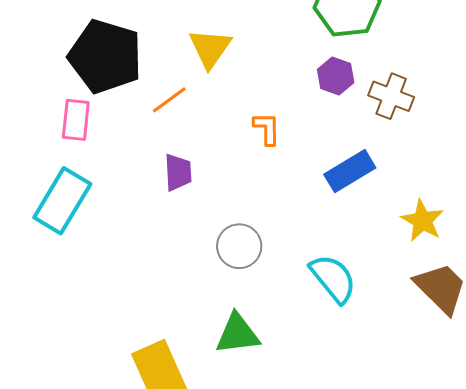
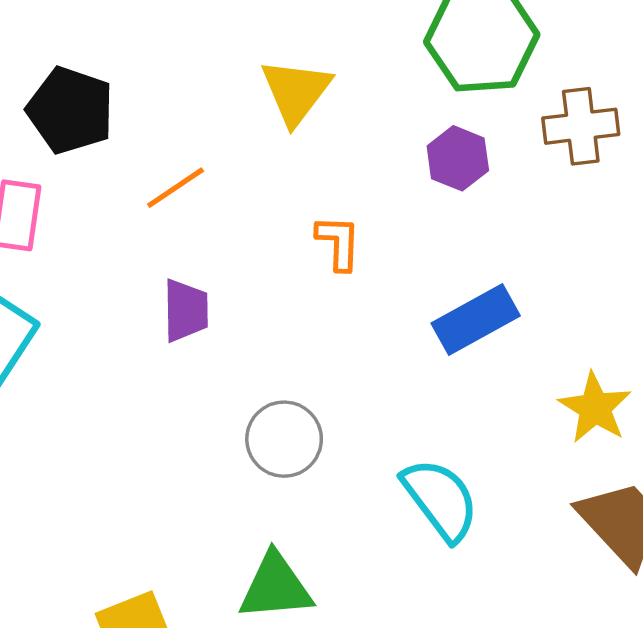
yellow triangle: (210, 48) -> (296, 91), moved
black pentagon: (105, 56) -> (70, 110), size x0.7
brown cross: (391, 96) -> (581, 126), moved, turned -30

